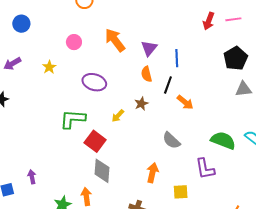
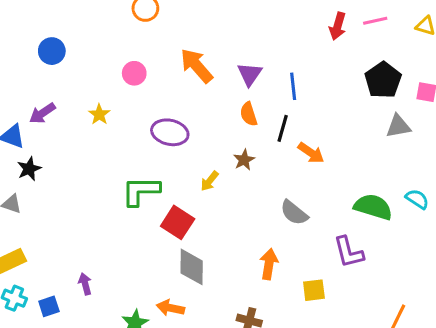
orange arrow: (86, 197) -> (170, 308), turned -66

